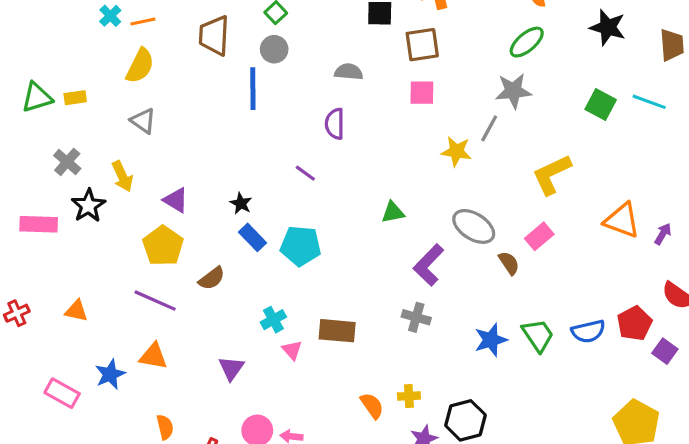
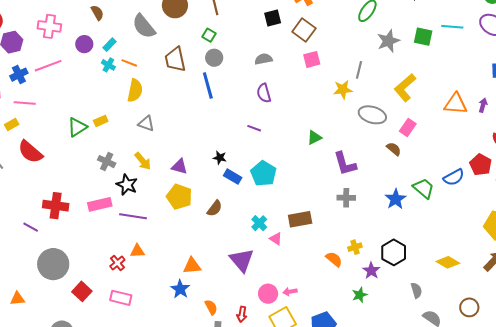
orange line: (143, 21) -> (129, 63), turned 49
brown square: (422, 45) -> (304, 30), turned -30
gray star: (513, 91) -> (388, 41), moved
gray ellipse: (474, 226) -> (372, 115), moved
cyan pentagon: (301, 246) -> (264, 174), turned -30
purple L-shape: (429, 265) -> (345, 164), turned -44
purple line: (155, 301) -> (133, 216), moved
red cross: (17, 313) -> (117, 263), moved
purple triangle: (231, 368) -> (242, 260), size x1.5
blue star: (110, 374) -> (180, 289), moved
pink rectangle: (62, 393) -> (121, 298), moved

